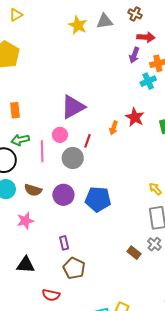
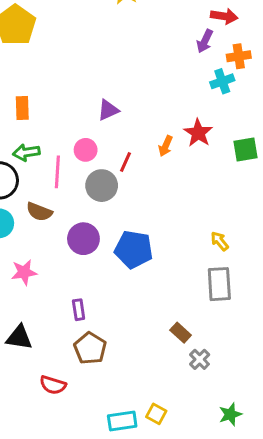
purple triangle: (73, 107) -> (108, 110), size x0.6
brown semicircle: (33, 190) -> (39, 212), moved
gray cross: (154, 244) -> (200, 359), moved

